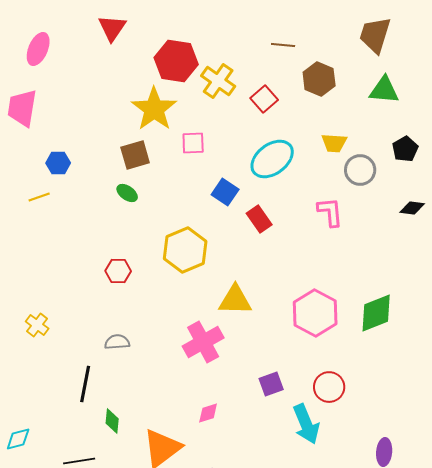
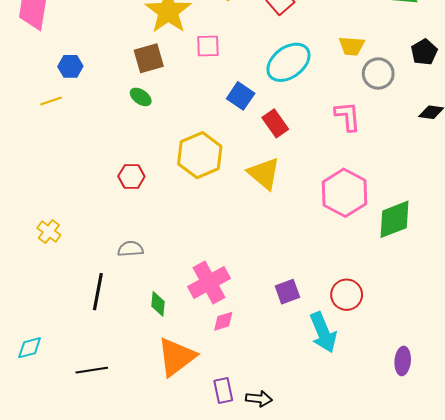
yellow triangle: (235, 300) -> (264, 173), moved, turned 39
pink hexagon: (315, 313) -> (345, 193), moved
pink cross: (203, 342) -> (209, 282), moved
green diamond: (112, 421) -> (158, 304), moved

